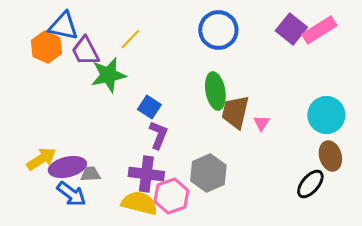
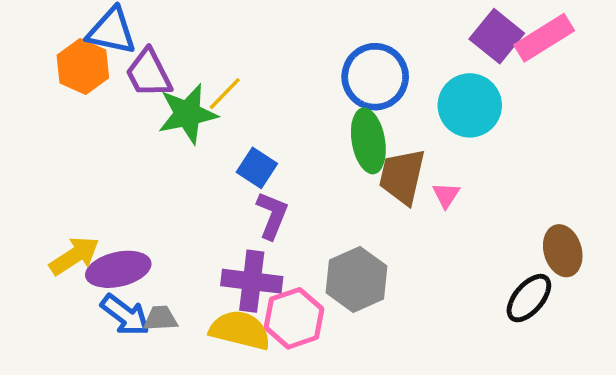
blue circle: (218, 30) -> (375, 77), moved
yellow line: (130, 39) -> (225, 94), moved
cyan circle: (326, 115) -> (470, 105), moved
gray trapezoid: (90, 174) -> (161, 318), moved

